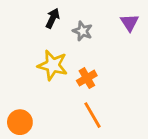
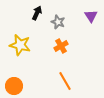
yellow star: (53, 65) -> (20, 45), moved
orange cross: (87, 78) -> (61, 46), moved

